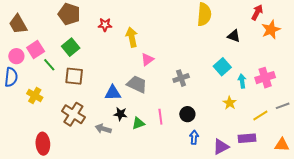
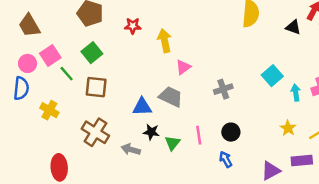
black triangle: (234, 36) -> (293, 27), moved
yellow star: (230, 103) -> (288, 128), moved
green triangle: (138, 123) -> (172, 143), turned -32
blue arrow: (194, 137) -> (226, 159), moved, turned -32

